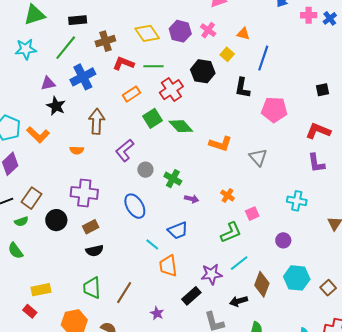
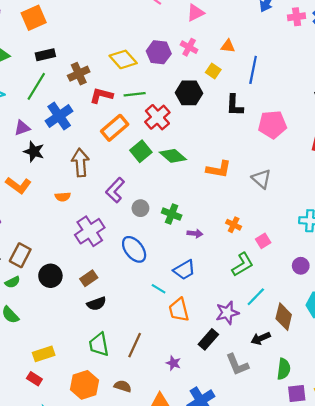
orange rectangle: (132, 94) -> (115, 128), size x1.4
purple cross: (84, 193) -> (90, 231), moved, turned -32

